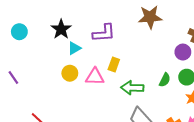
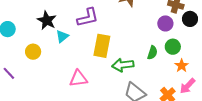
yellow rectangle: (114, 64) -> (102, 46), size x1.6
yellow circle: (70, 73) -> (33, 52), moved
pink triangle: (95, 77) -> (78, 78), moved

